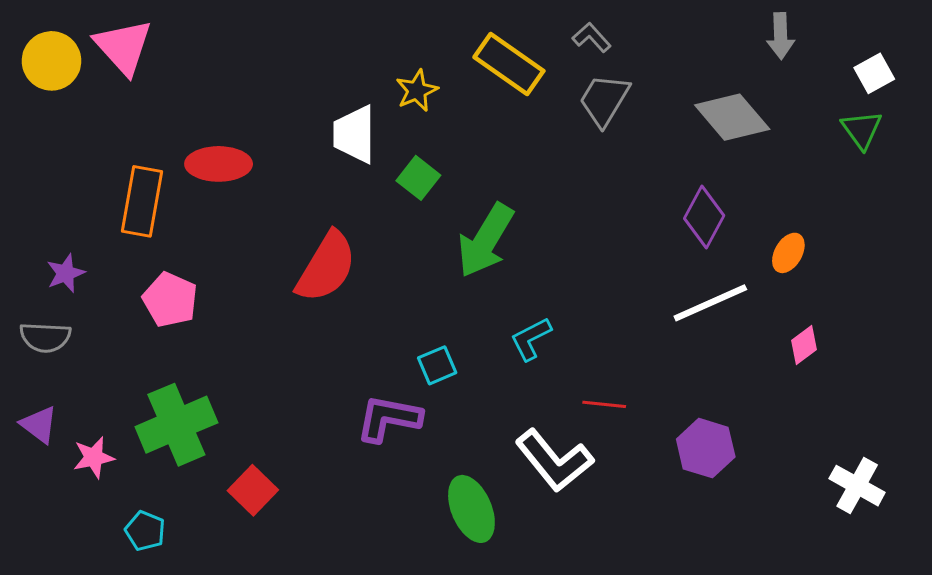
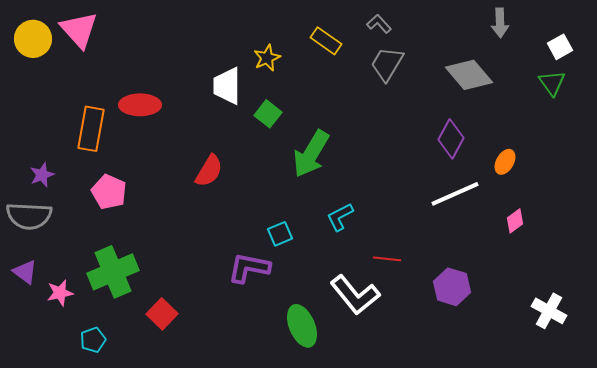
yellow rectangle: (509, 64) -> (326, 41), size x0.7
red semicircle: (326, 267) -> (209, 171), size x0.7
gray semicircle: (45, 337) -> (29, 216), size x1.4
cyan pentagon: (145, 531) -> (93, 340), turned 30

